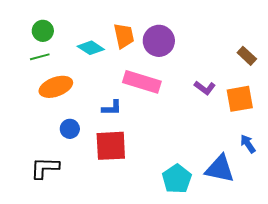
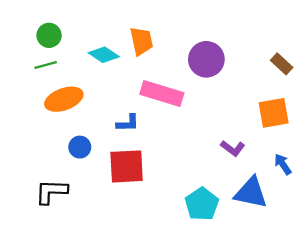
purple circle: (159, 41) -> (206, 59), moved
purple L-shape: (205, 88) -> (233, 148), moved

